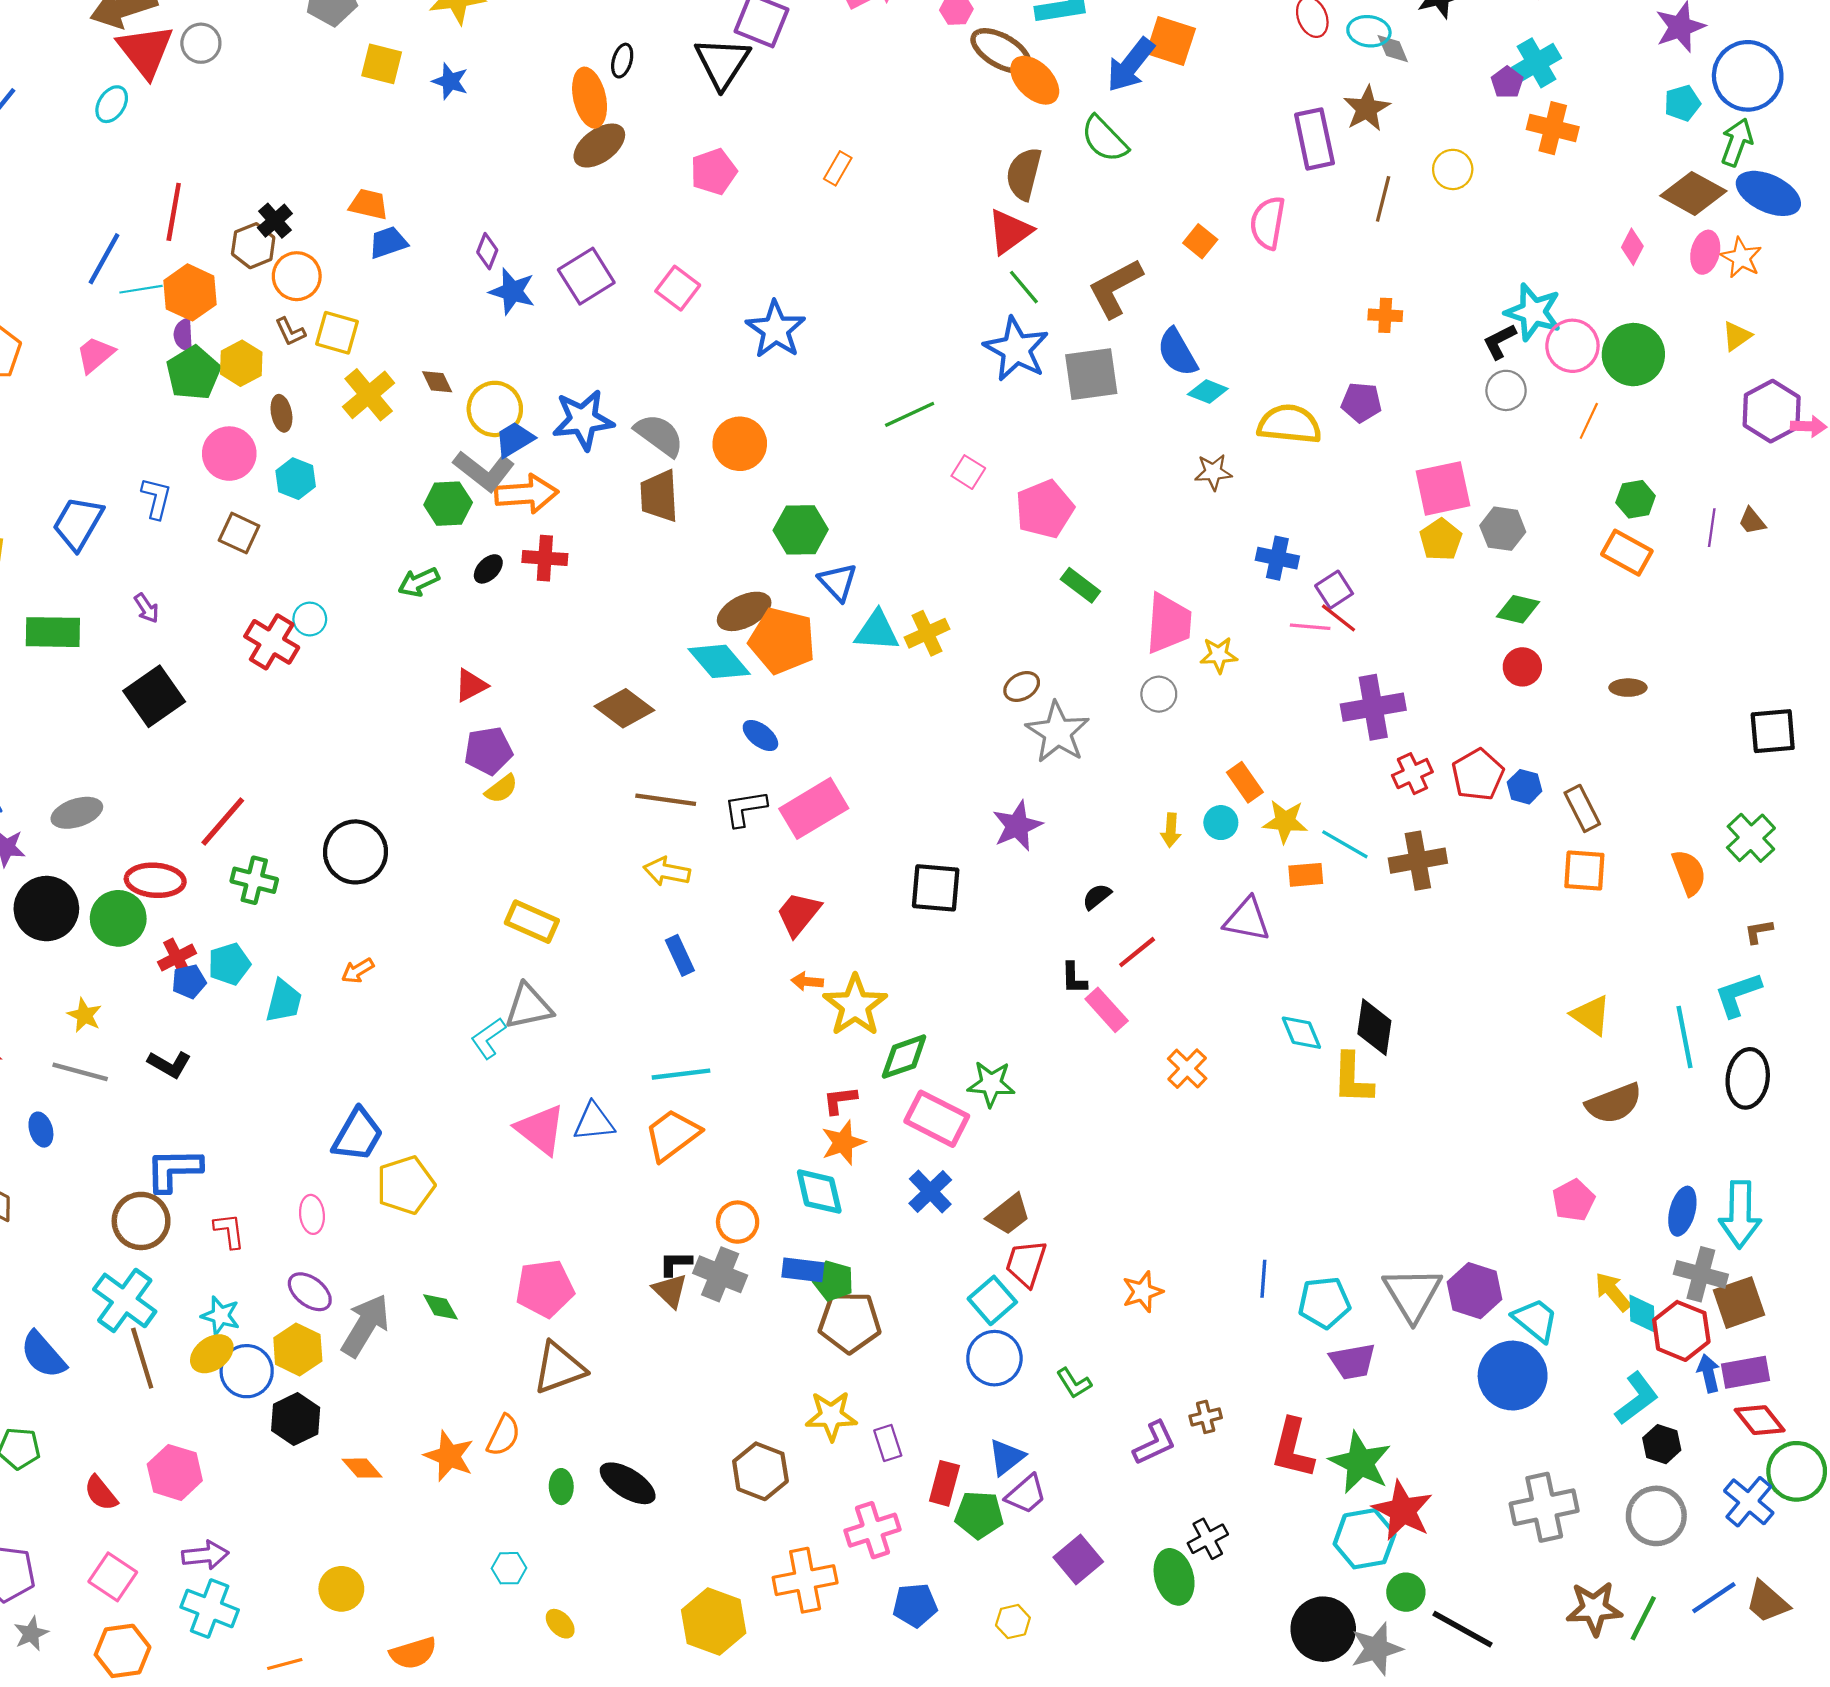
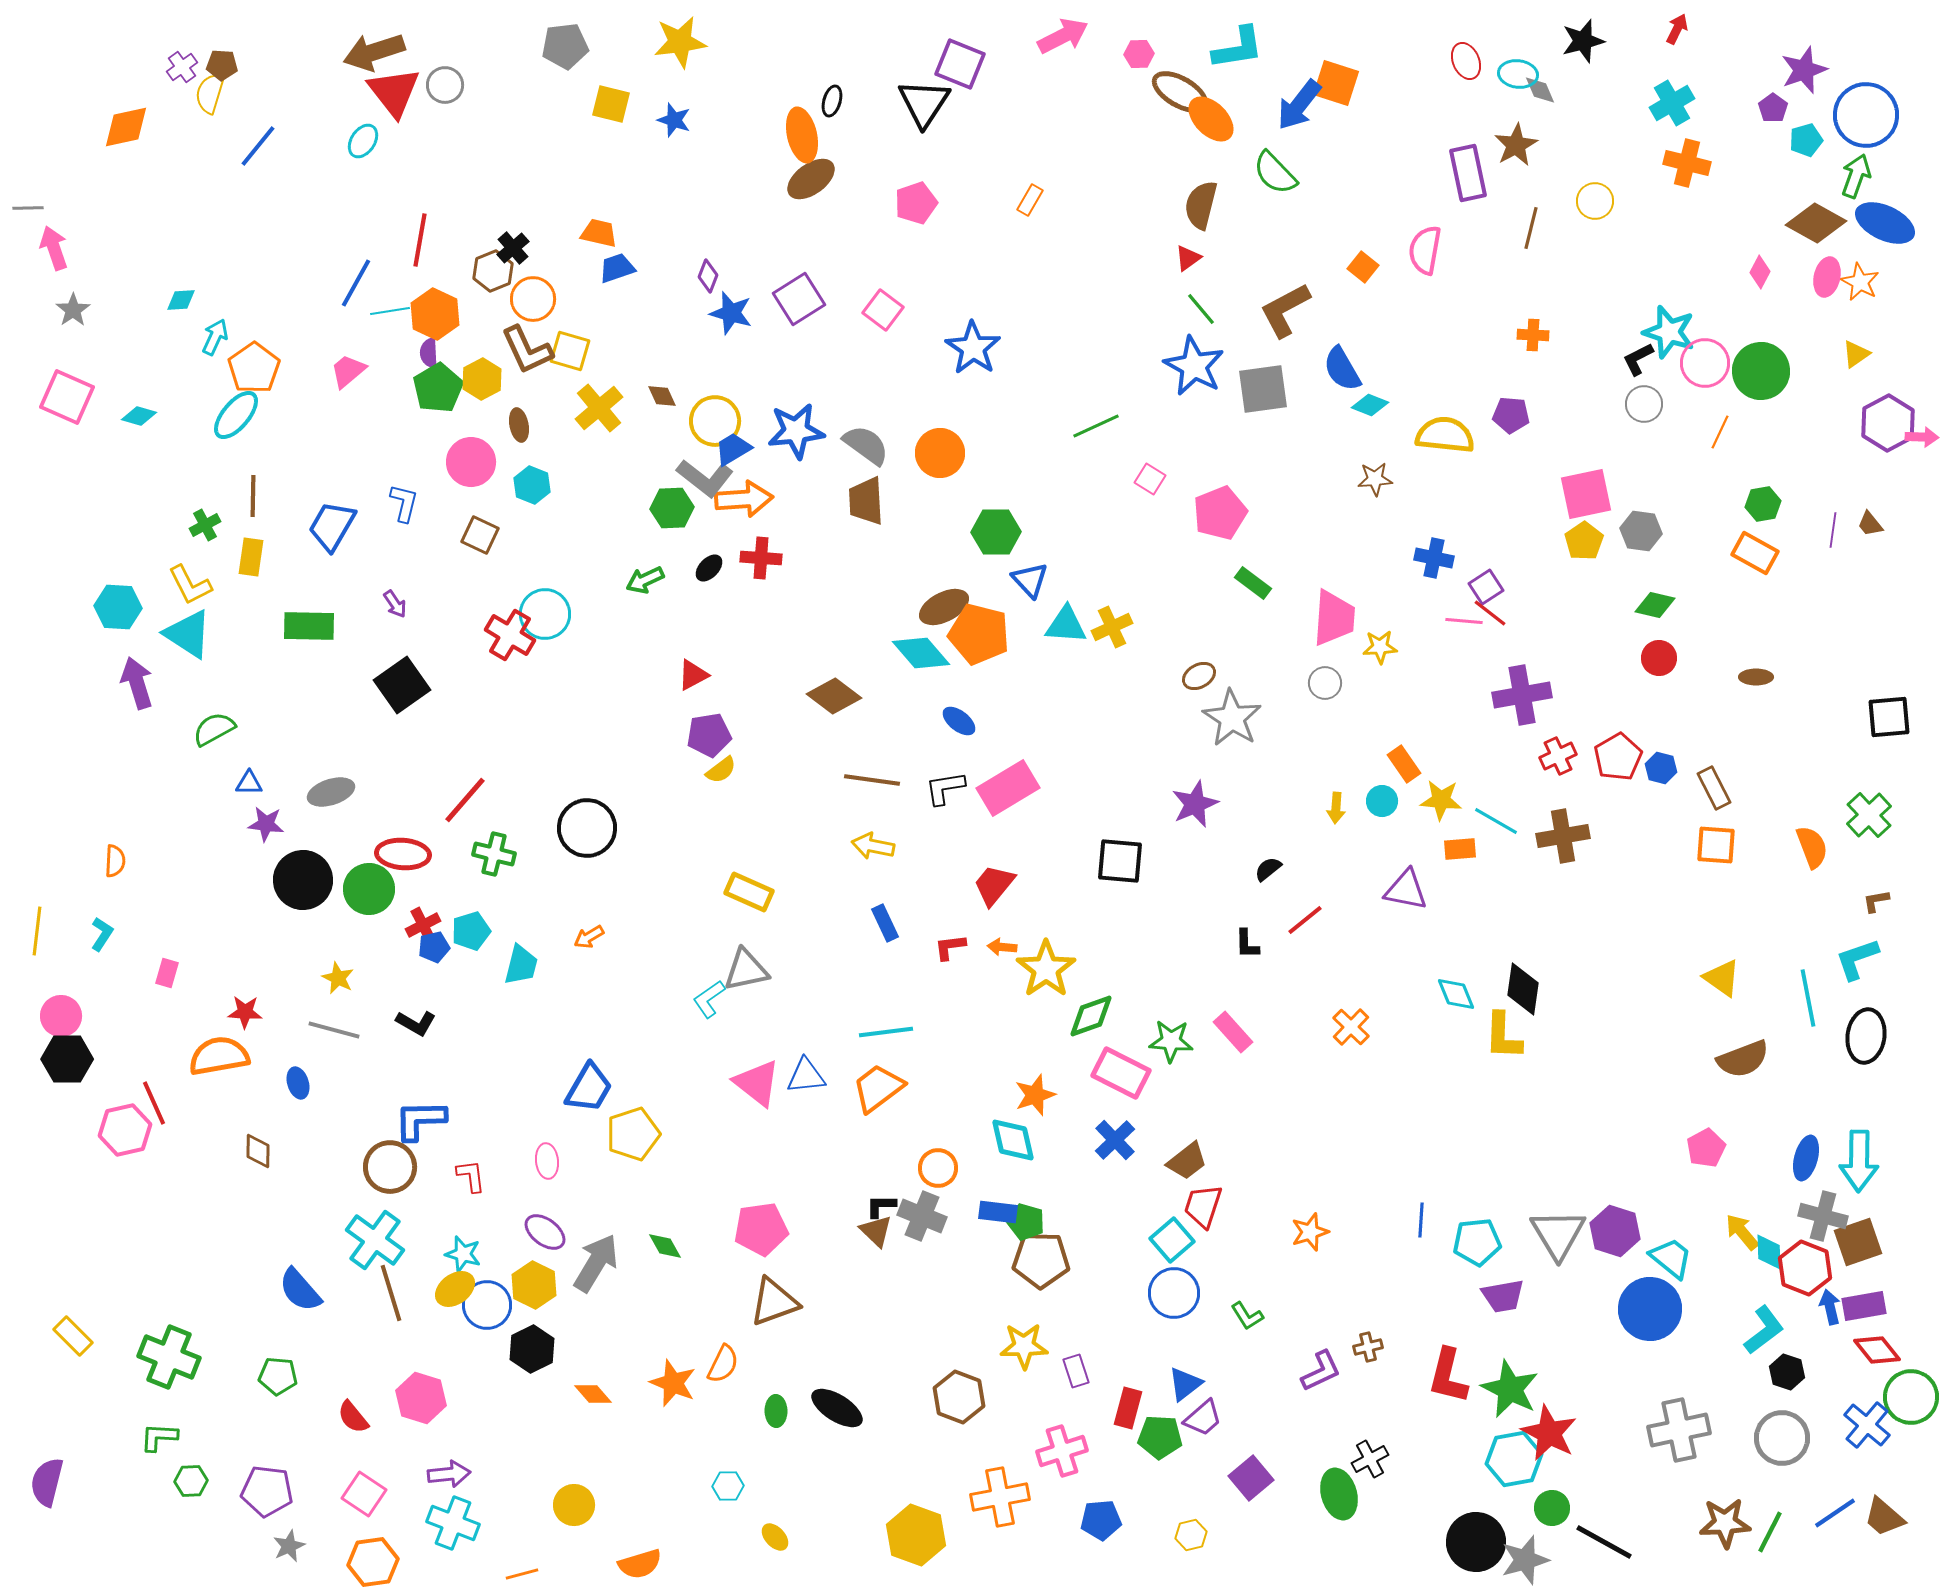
purple pentagon: (1507, 82) -> (1773, 108), moved
red triangle: (1010, 232) -> (1188, 258), size x0.6
brown L-shape: (290, 332) -> (527, 350), size x1.8
cyan circle: (310, 619) -> (545, 614), size x1.6
pink rectangle: (1107, 1010) -> (1233, 1032), moved
red L-shape: (840, 1100) -> (950, 947), moved

